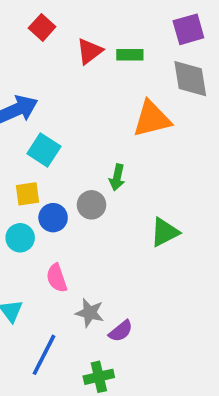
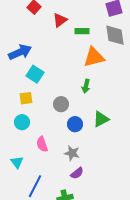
green rectangle: (130, 55) -> (82, 31), moved
green arrow: (117, 177) -> (86, 86), moved
blue circle: (53, 218) -> (75, 124), moved
gray star: (90, 313) -> (72, 153), moved

